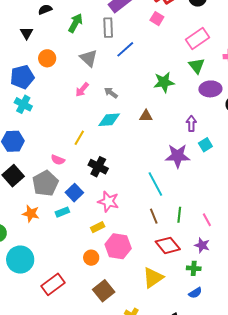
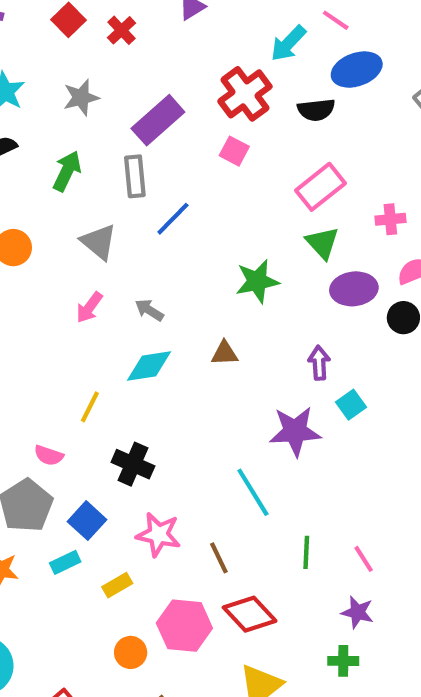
brown line: (154, 216) -> (219, 558), moved
yellow rectangle: (98, 227) -> (117, 585), moved
red diamond: (168, 245) -> (250, 614), moved

